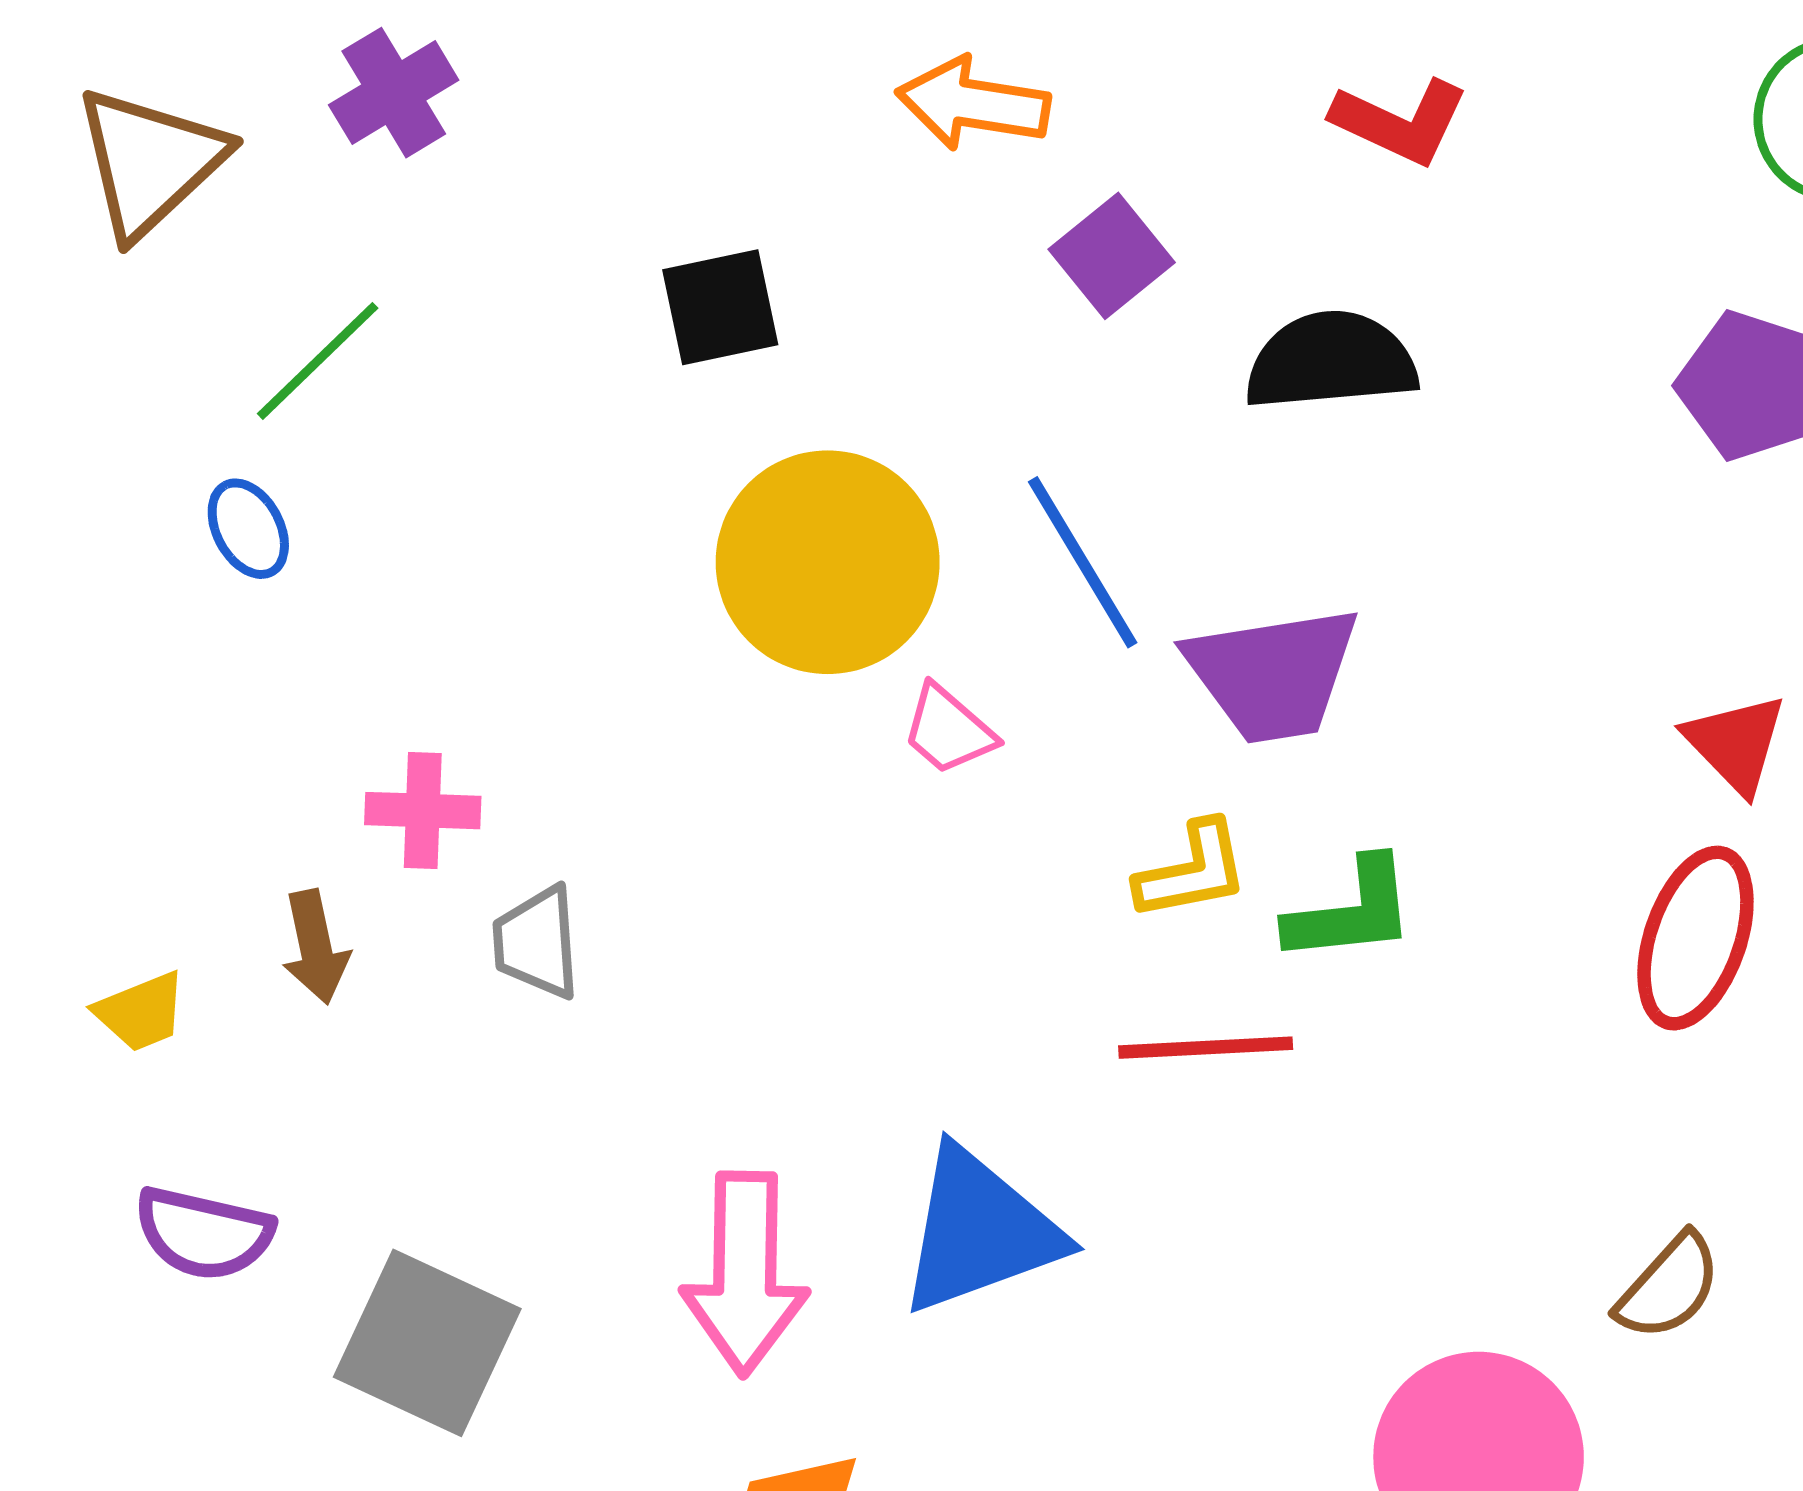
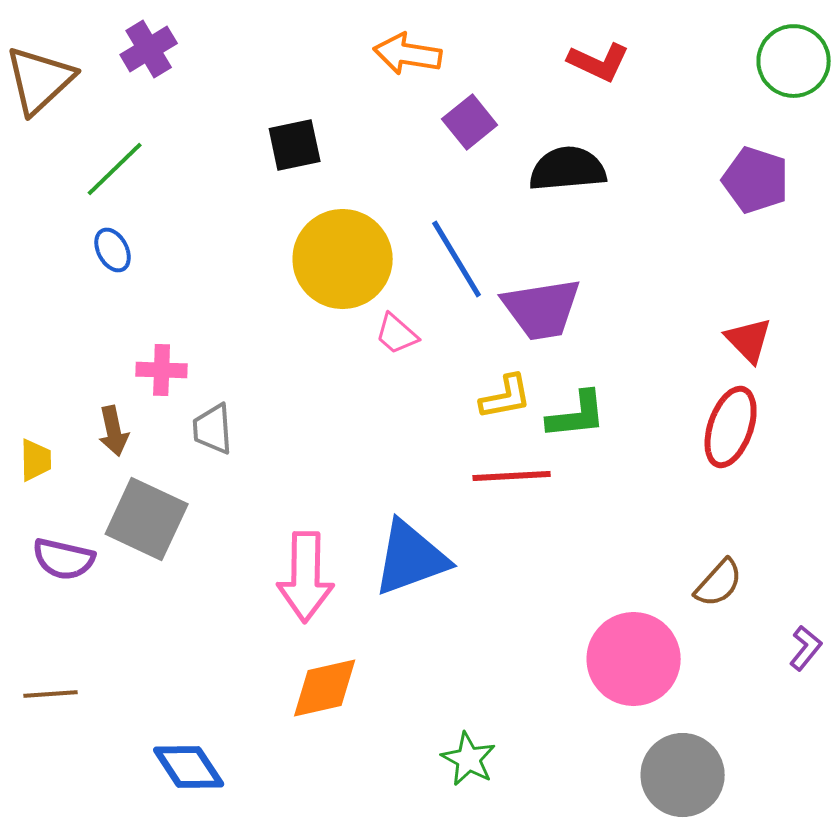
blue ellipse: (248, 529) -> (113, 250), moved
yellow trapezoid: (141, 1012) -> (36, 460), turned -69
gray square: (427, 1343) -> (147, 519), moved

